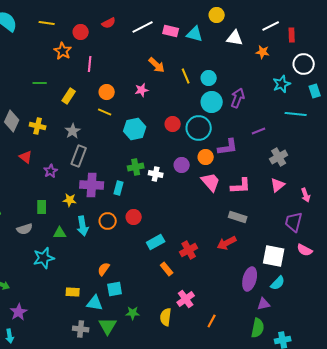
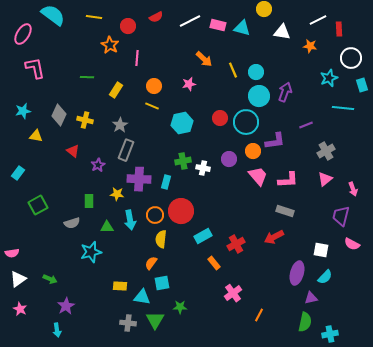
red circle: (134, 217) -> (181, 211), size x1.6
white square: (274, 256) -> (321, 250), size x0.7
yellow semicircle: (166, 317) -> (161, 239), moved

